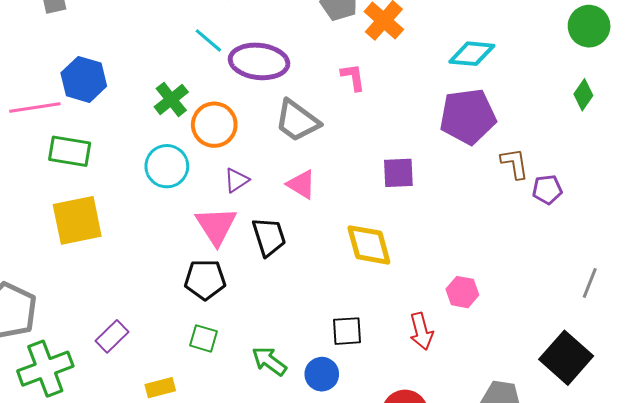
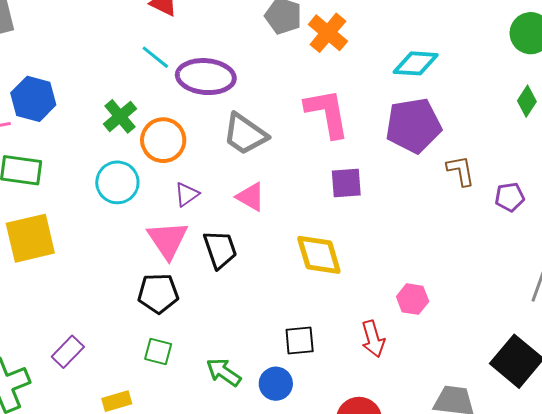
pink L-shape: (353, 77) -> (327, 113), moved, size x1.8
purple pentagon: (547, 190) -> (510, 197), moved

